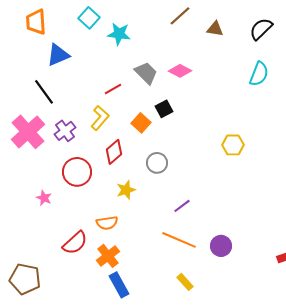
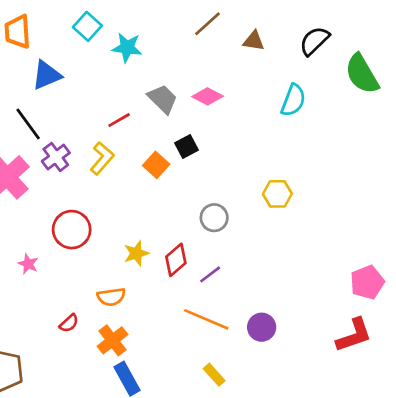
cyan semicircle: (259, 74) -> (293, 100), moved
purple cross: (65, 131) -> (56, 157), moved
red diamond: (114, 152) -> (176, 260), moved
gray circle: (157, 163) -> (214, 218), moved
red semicircle: (75, 243) -> (69, 323), size x0.6

